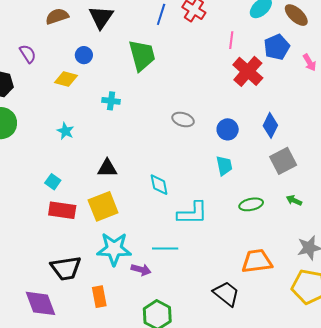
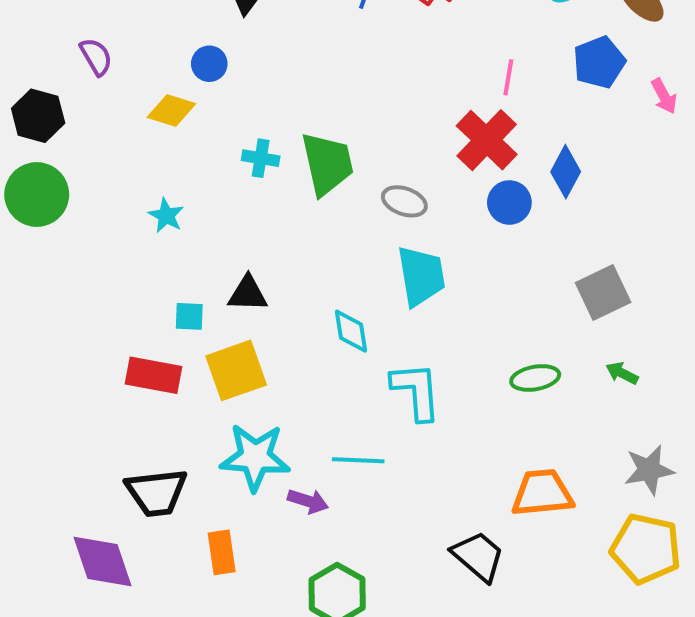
pink line: (231, 40) -> (508, 77), moved
green trapezoid: (142, 55) -> (327, 164), moved
red cross: (248, 71) -> (487, 140), moved
blue diamond: (270, 125) -> (566, 172), moved
blue circle: (228, 129) -> (509, 202), moved
cyan trapezoid: (224, 166) -> (421, 276), moved, size x1.5
cyan square: (53, 182) -> (189, 316), moved, turned -35
cyan L-shape: (192, 213) -> (416, 391), turned -96

